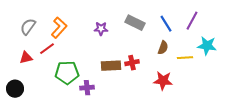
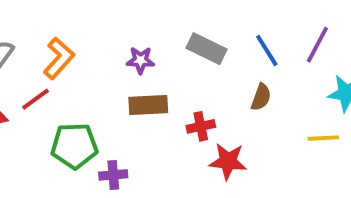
yellow line: (185, 58) -> (323, 138), moved
brown rectangle: (111, 66) -> (148, 105), moved
red star: (163, 81) -> (228, 161), moved

